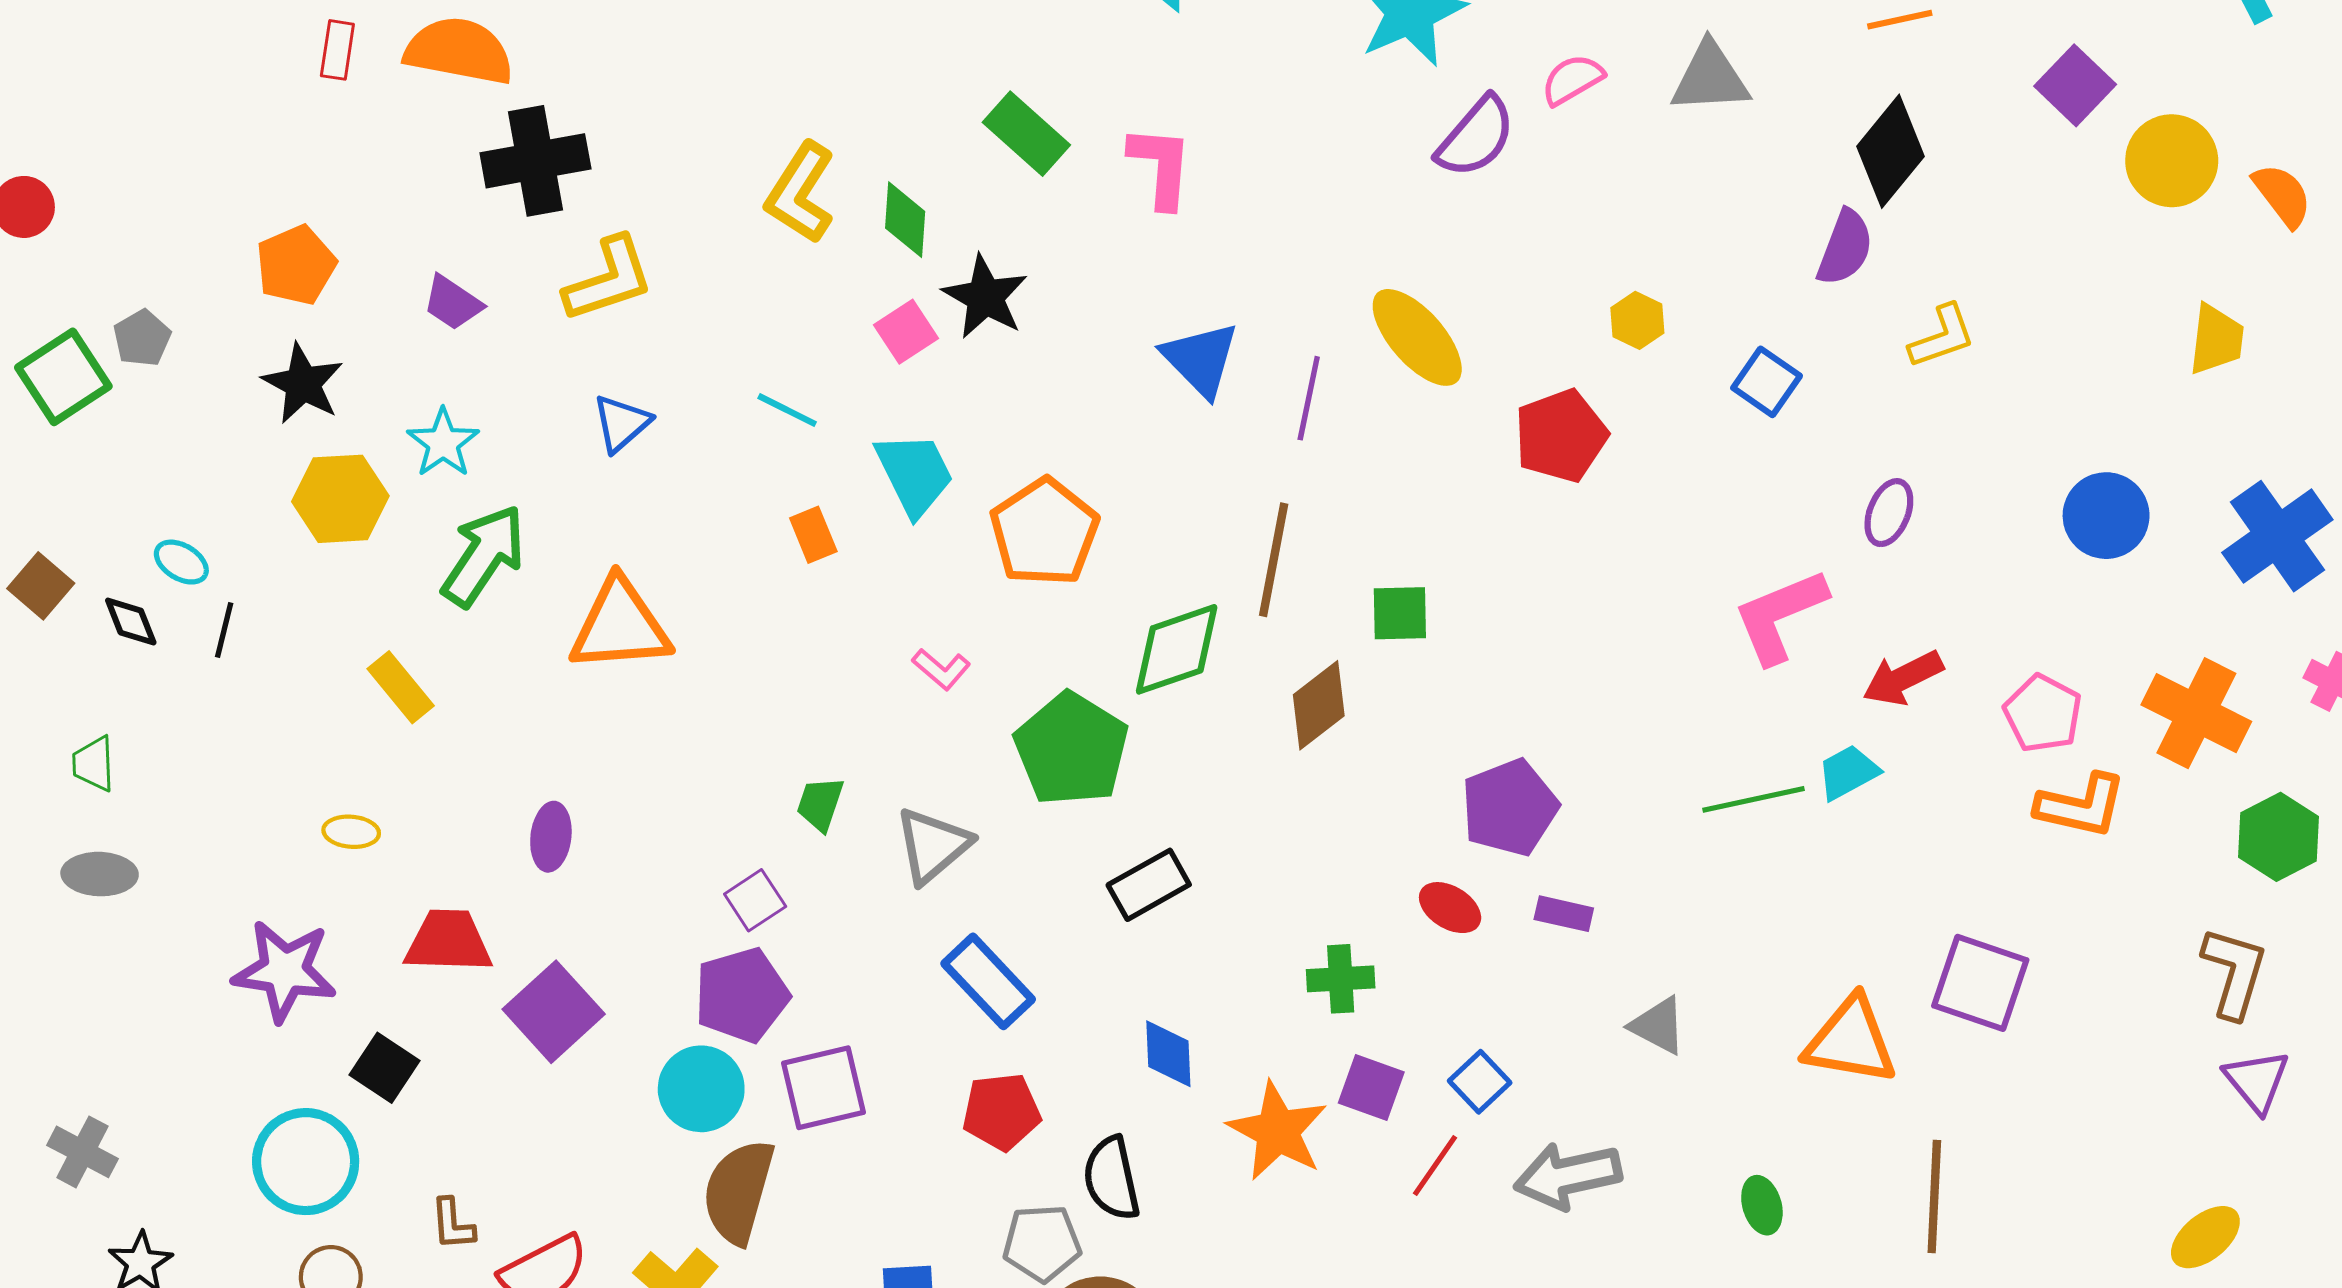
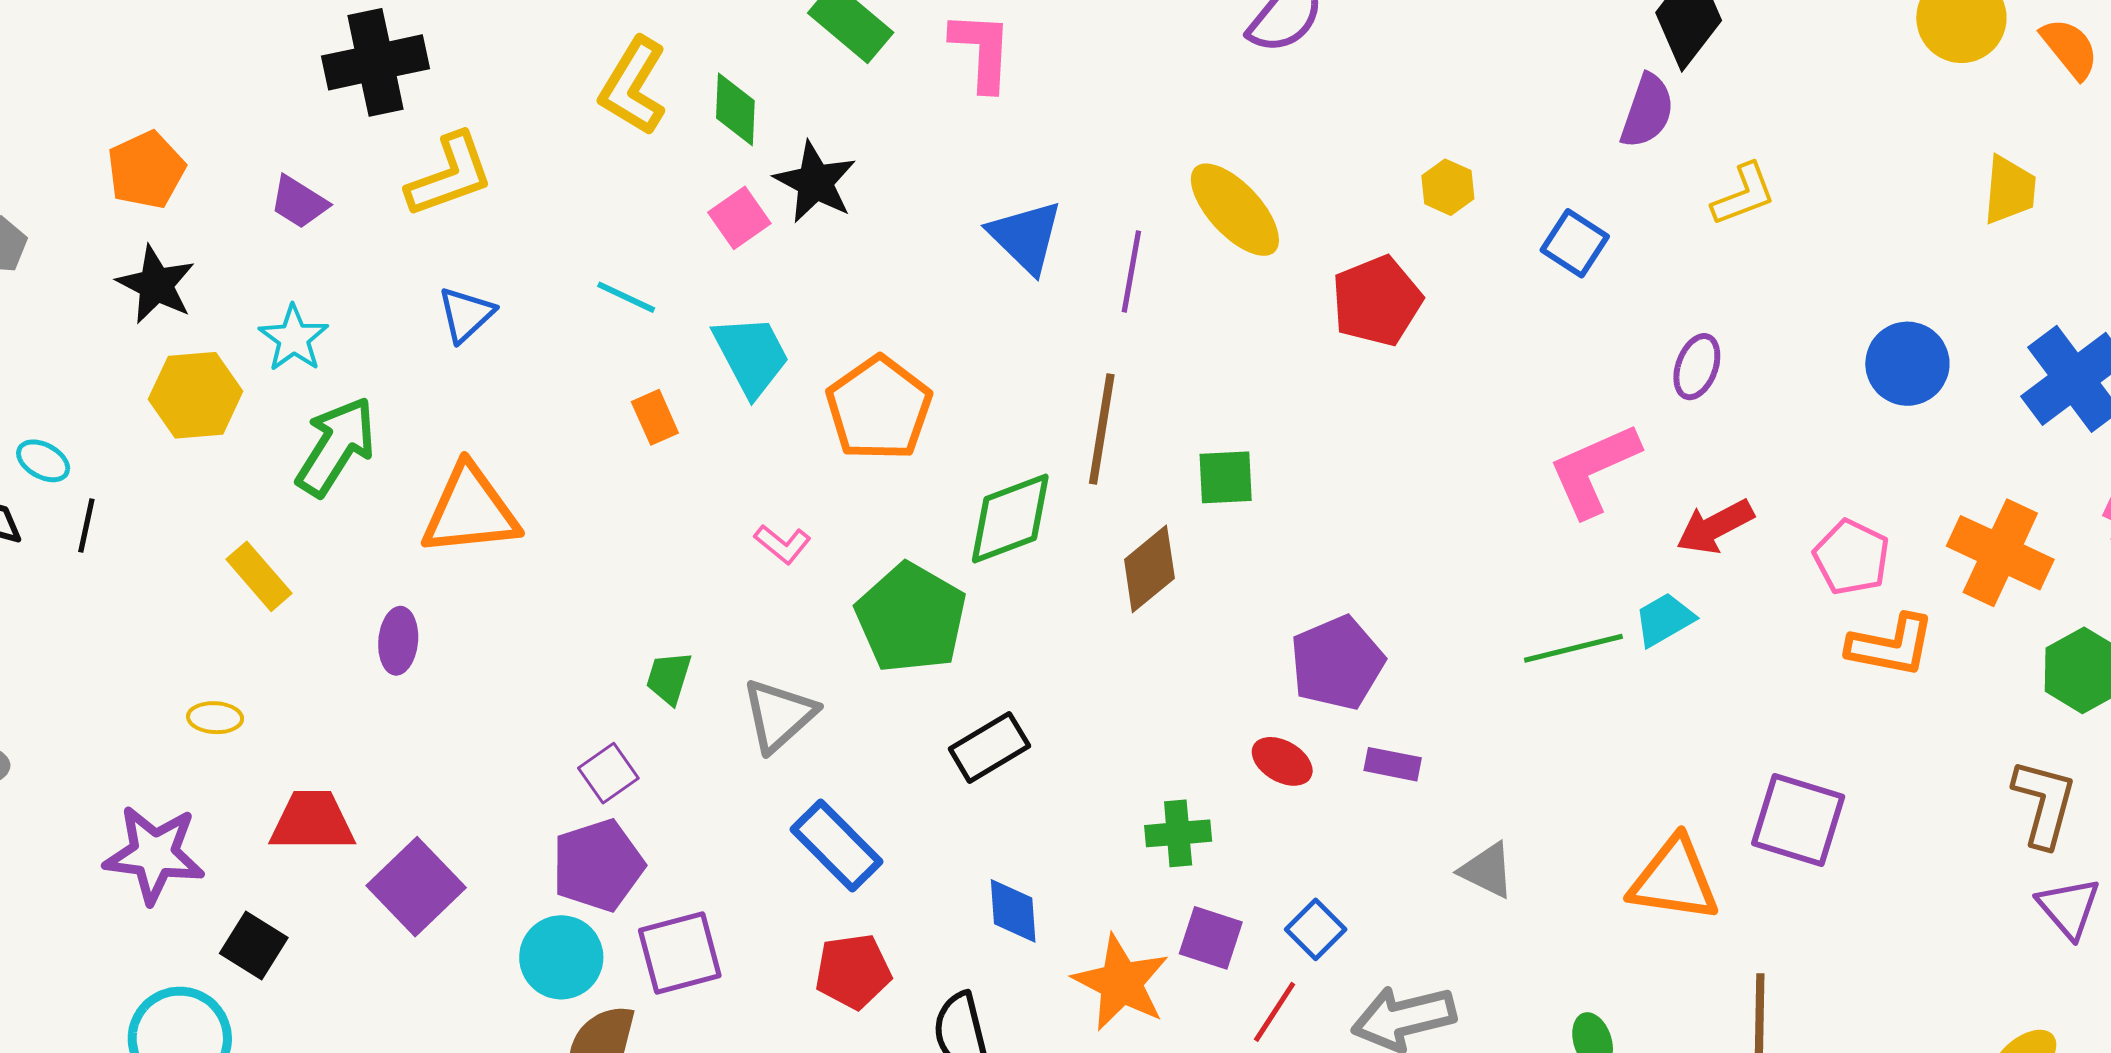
purple ellipse: (551, 837) -> (398, 641), moved

